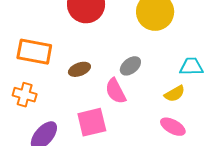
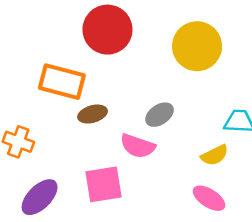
orange rectangle: (34, 52) -> (62, 82), moved
pink semicircle: (116, 91) -> (138, 146), turned -48

